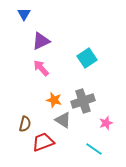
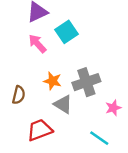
cyan square: (87, 58) -> (67, 32), moved
brown semicircle: (25, 124) -> (19, 95), moved

